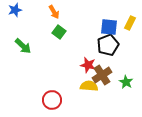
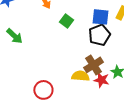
green square: (59, 32) -> (66, 21), moved
red star: (88, 65) -> (101, 80), moved

